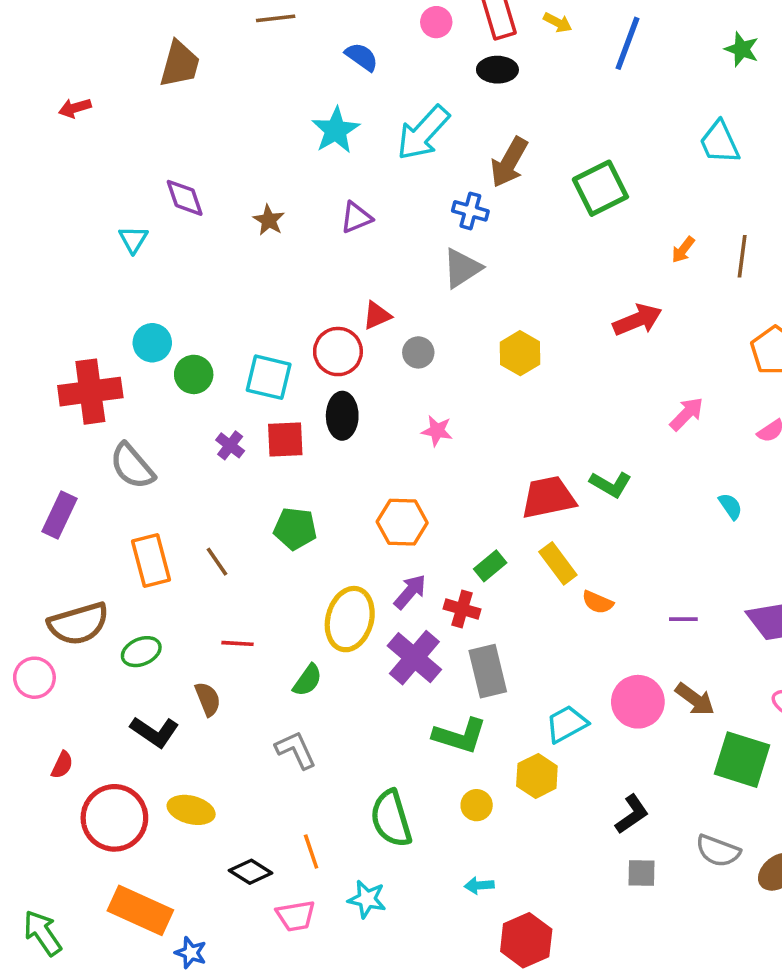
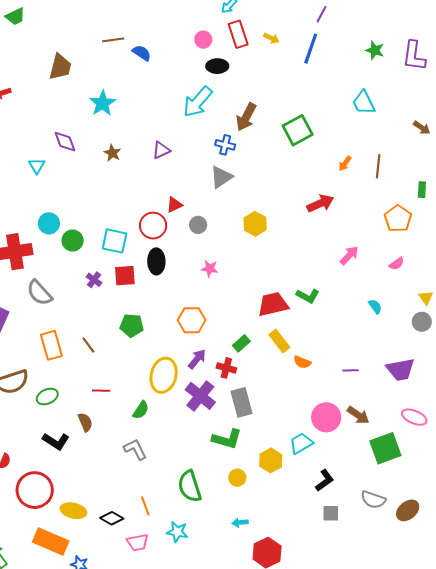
blue semicircle: (362, 57) -> (142, 53), moved
black ellipse: (497, 70) -> (217, 66), moved
cyan star: (336, 130) -> (103, 103), moved
cyan trapezoid: (567, 724) -> (301, 443), moved
green square: (742, 760) -> (385, 448), turned -36
yellow ellipse: (191, 810) -> (73, 511), moved

